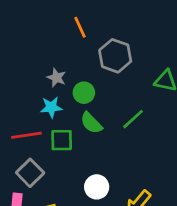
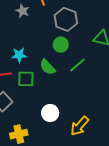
gray star: (56, 78) -> (23, 11), moved
green circle: (84, 93) -> (61, 45), moved

